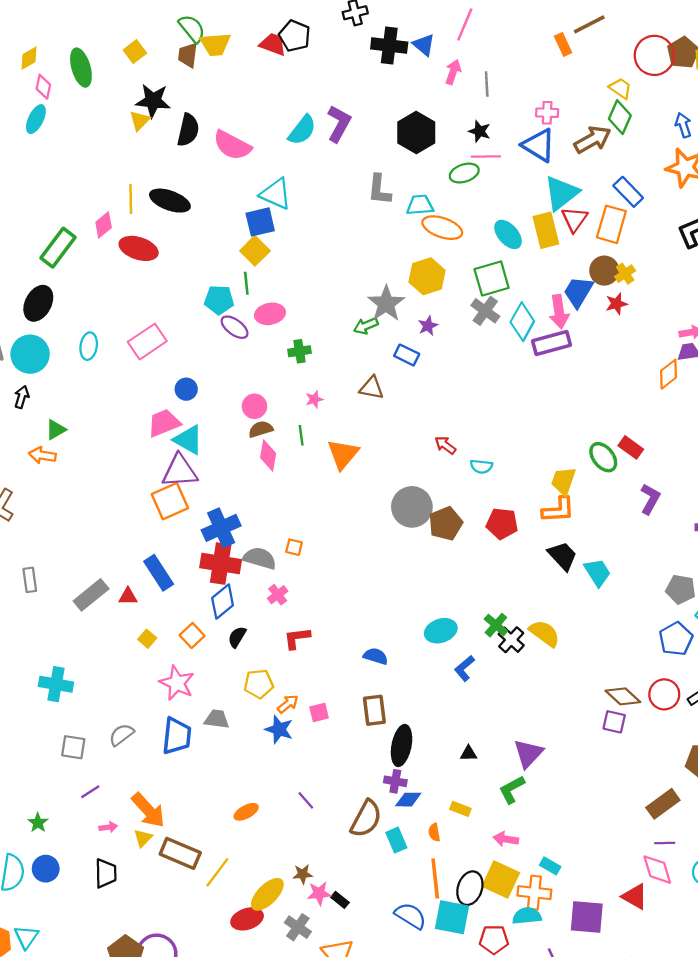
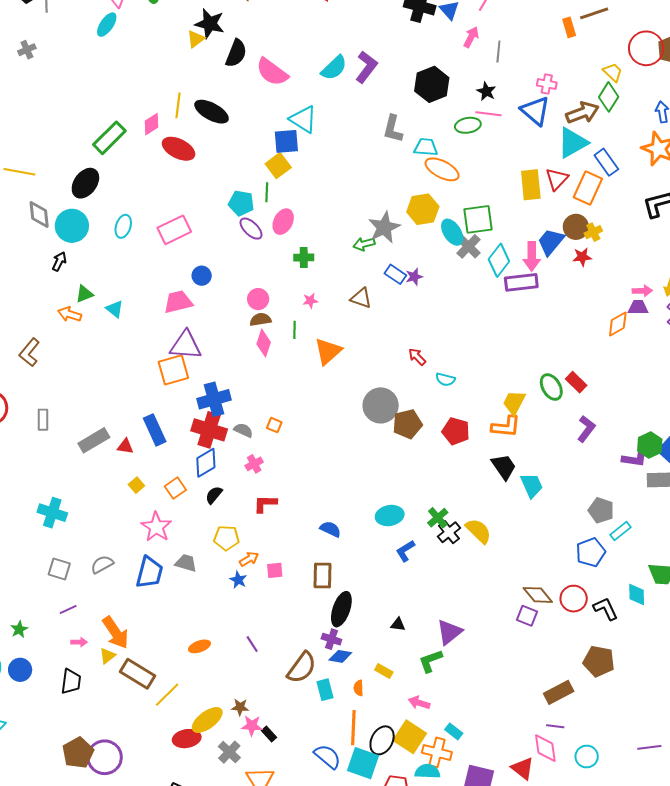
cyan triangle: (561, 193) -> (573, 143), moved
cyan ellipse: (508, 234) -> (452, 232), moved
pink ellipse: (270, 314) -> (283, 222), turned -60
purple star: (428, 326) -> (414, 277), moved
cyan triangle: (188, 440) -> (115, 309), moved, size x0.7
gray semicircle: (260, 558) -> (243, 430), size x0.7
blue star: (279, 729) -> (238, 580), size x0.7

